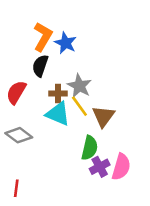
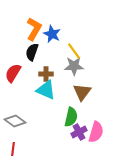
gray star: (79, 86) -> (74, 66), moved, turned -30
yellow line: (79, 106) -> (74, 51), moved
gray diamond: (19, 135) -> (15, 121), moved

